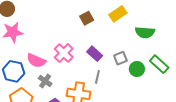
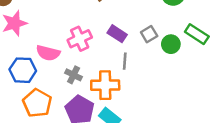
pink cross: (64, 53) -> (80, 39), turned 30
gray cross: (45, 81) -> (74, 75), moved

